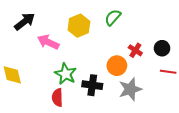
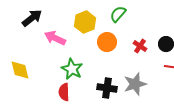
orange circle: (117, 66) -> (107, 42), moved
black cross: (92, 85) -> (107, 88), moved

